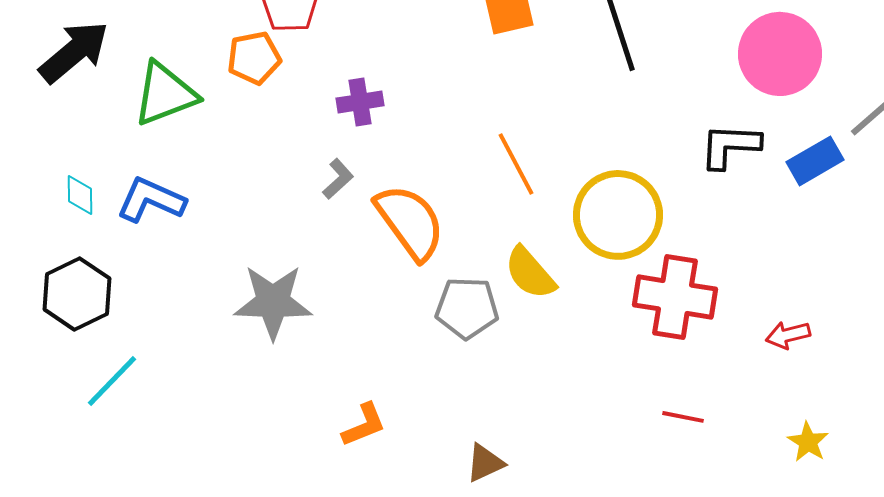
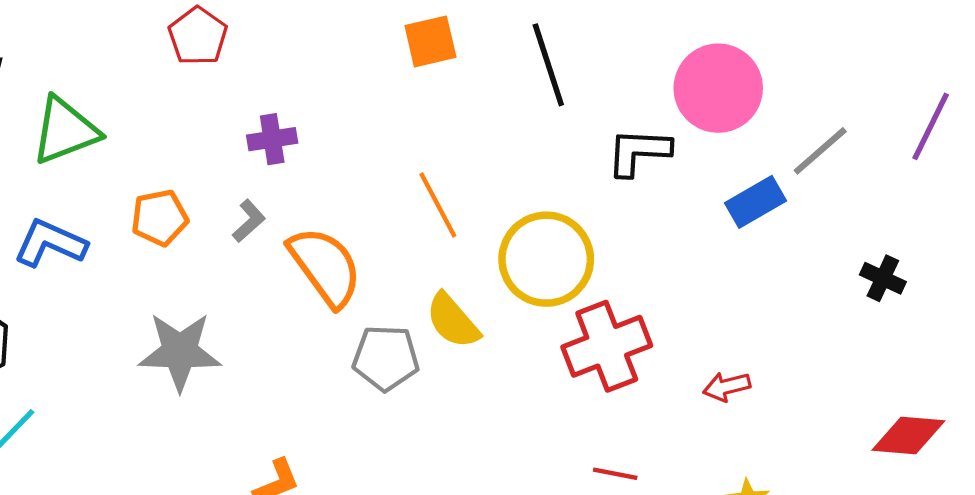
orange pentagon: (254, 58) -> (160, 218), moved
black L-shape: (730, 146) -> (639, 152), moved
red cross: (675, 297) -> (607, 346), turned -30

